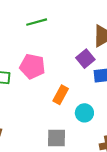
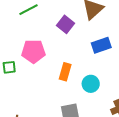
purple square: (85, 59) -> (65, 24), moved

